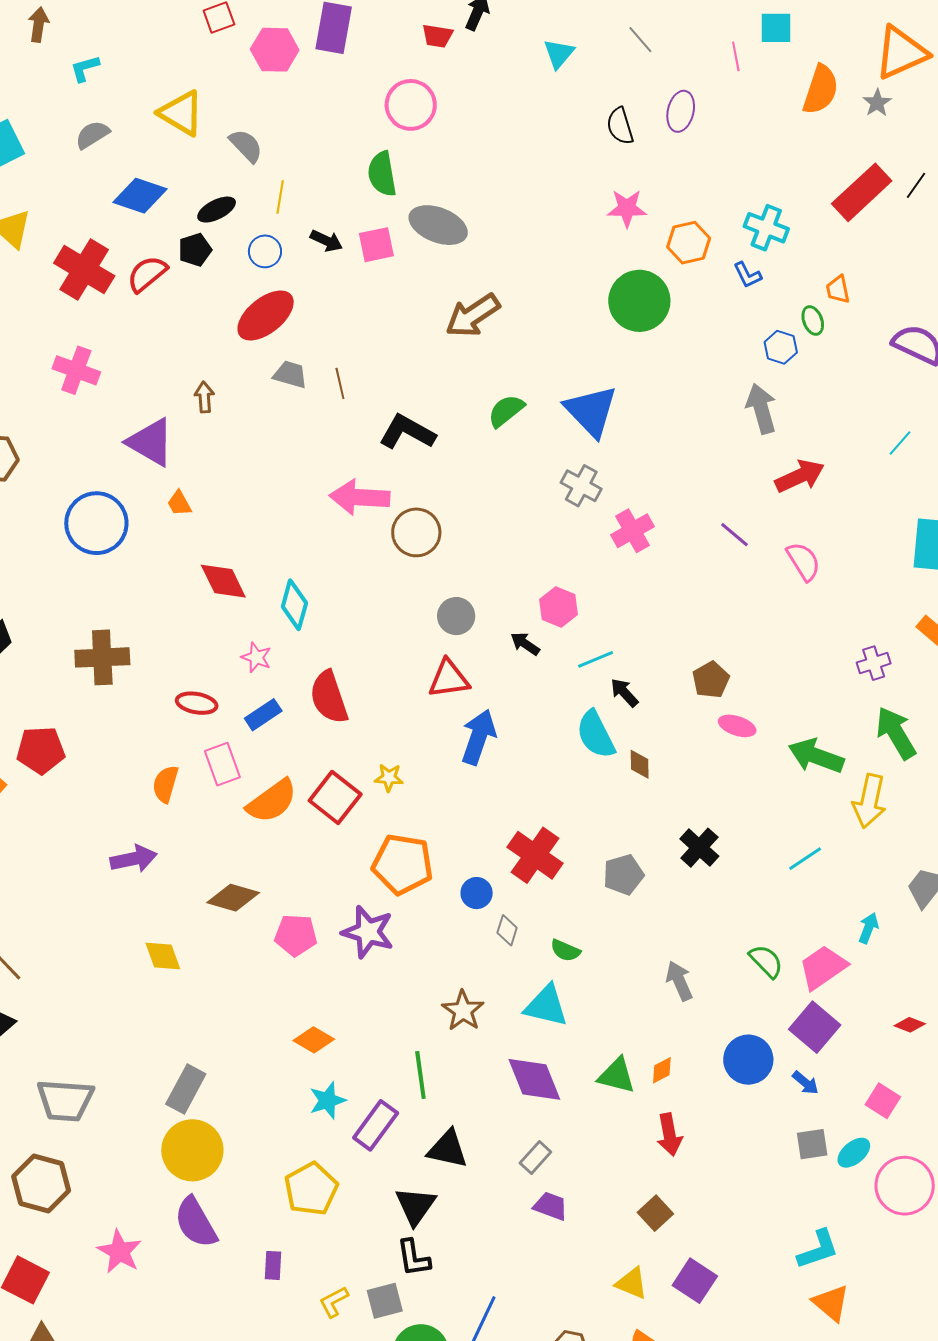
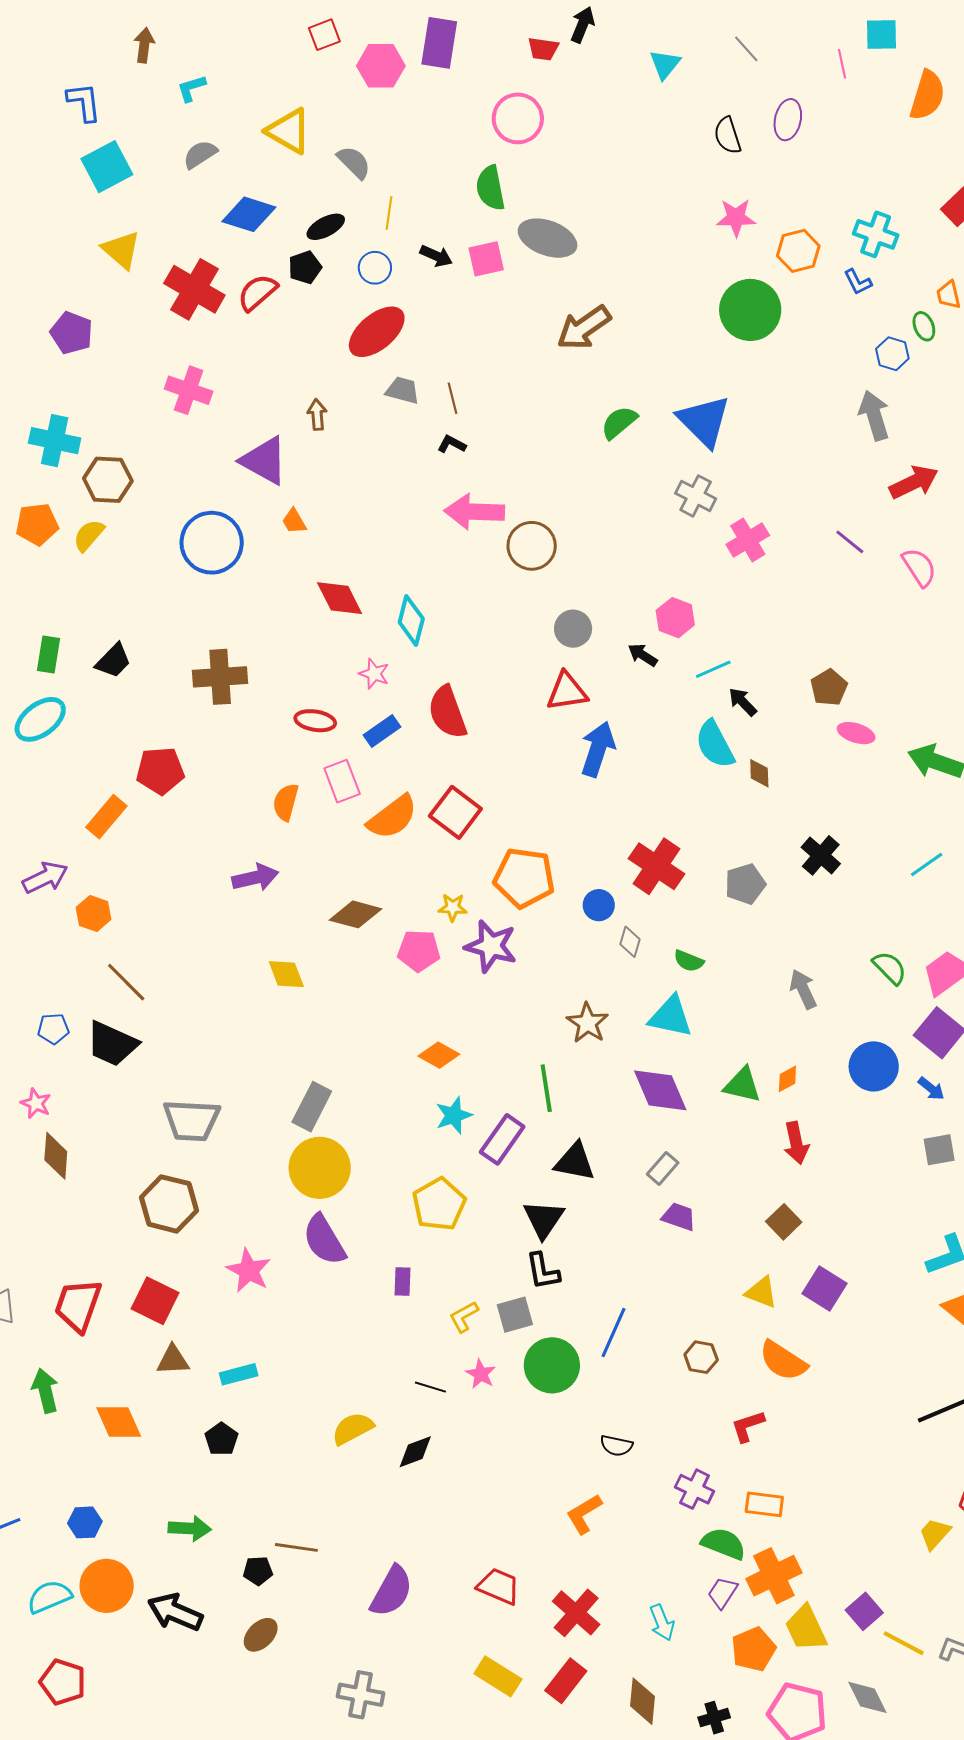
black L-shape: (407, 432) -> (452, 444), moved, size x0.5
yellow star: (389, 778) -> (453, 907), moved

